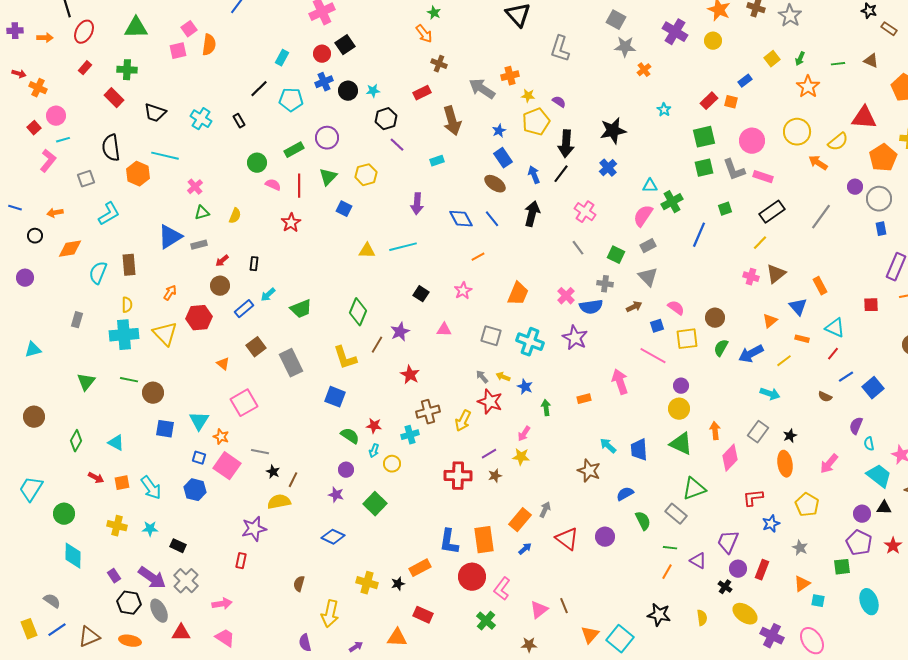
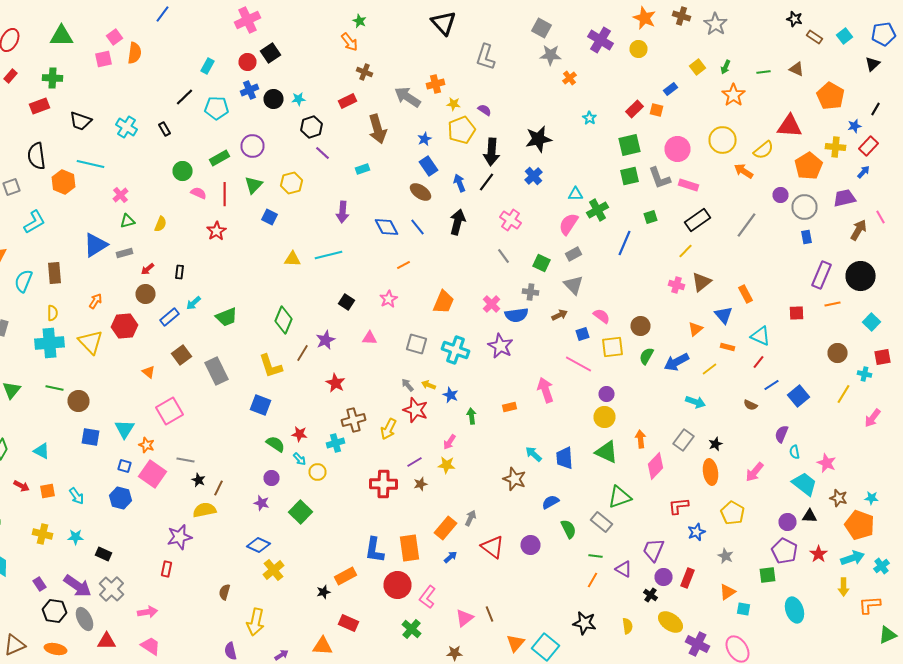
red rectangle: (114, 98) -> (40, 106), turned -66
cyan arrow: (374, 451) -> (300, 459), turned -64
cyan arrow: (151, 488) -> (76, 496), size x0.7
yellow cross: (367, 583) -> (274, 570), moved, turned 35

